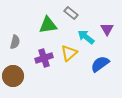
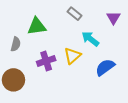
green triangle: (48, 25) -> (37, 26), moved
purple triangle: (107, 29) -> (113, 18), moved

